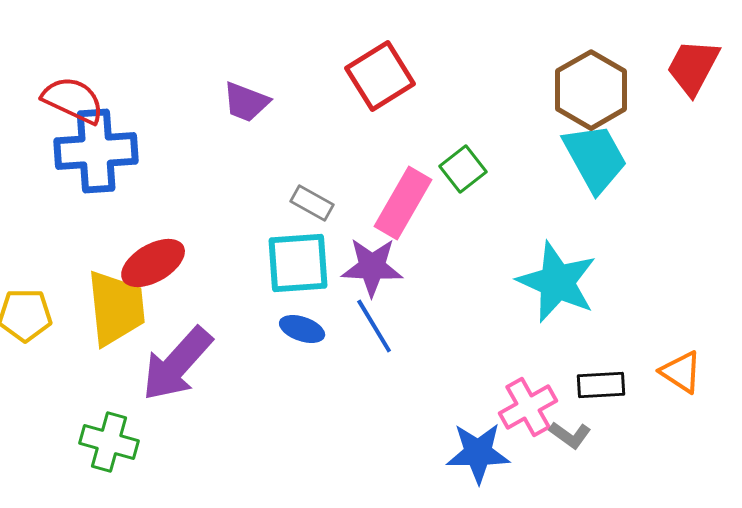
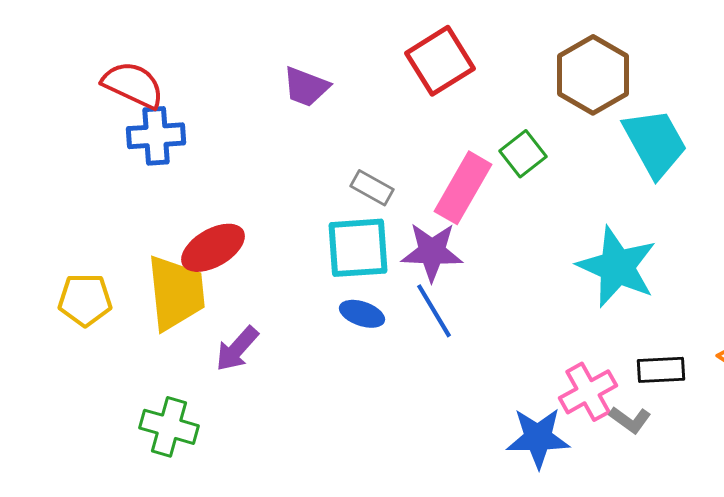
brown hexagon: (591, 90) -> (593, 75), moved
blue cross: (96, 151) -> (156, 136), size x0.7
purple arrow: (177, 364) -> (237, 349), size x0.6

